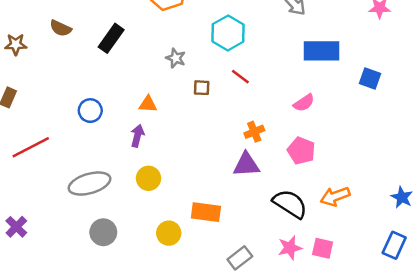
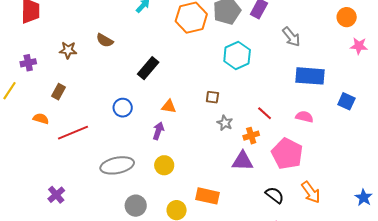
black rectangle: (111, 38) -> (148, 68), moved
gray star: (176, 58) -> (225, 123), moved
red line: (240, 77) -> (265, 113), moved
pink semicircle: (304, 103) -> (304, 117), moved, turned -138
pink pentagon: (301, 151) -> (287, 154), size x1.4
orange arrow: (335, 196) -> (311, 192), turned -110
black semicircle: (290, 204) -> (275, 195), size x0.7
gray circle: (103, 232) -> (136, 206), moved

